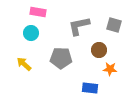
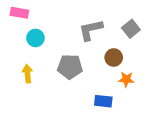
pink rectangle: (38, 12) -> (19, 13), moved
gray square: (114, 25) -> (131, 29), turned 35
yellow arrow: (24, 64) -> (27, 74), turned 42

